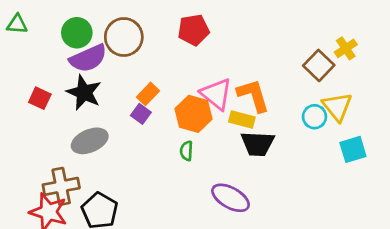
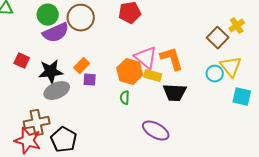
black star: (84, 93) -> (51, 72), moved, turned -30
orange rectangle: (148, 94) -> (82, 66), moved
purple square: (141, 114) -> (90, 80), moved, turned -32
yellow rectangle: (242, 120) -> (153, 76), moved
cyan square: (353, 149) -> (242, 97), turned 30

